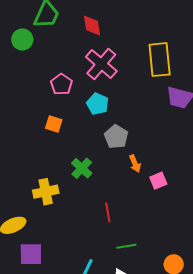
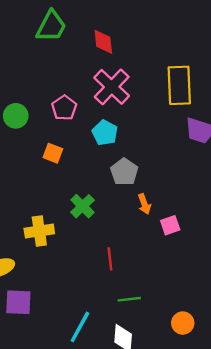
green circle: (22, 40) -> (16, 116), moved

